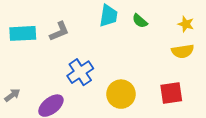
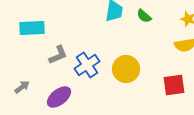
gray L-shape: (59, 31) -> (58, 55), moved
yellow circle: (121, 94) -> (126, 69), moved

